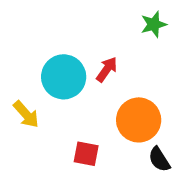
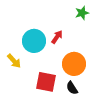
red square: (86, 154) -> (46, 82), size x1.5
black semicircle: (159, 159) -> (72, 88), moved

